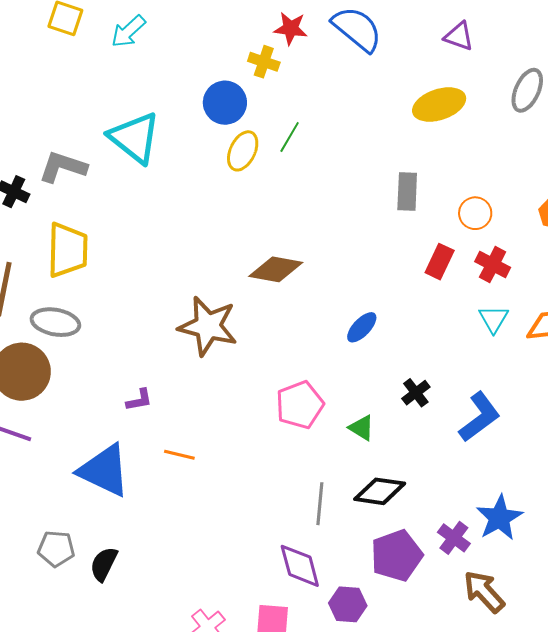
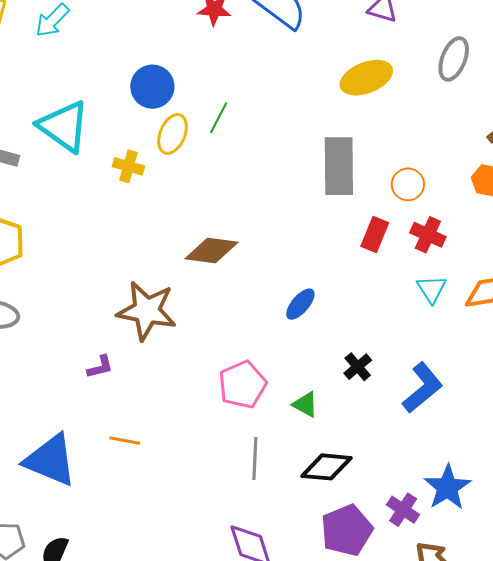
yellow cross: (264, 62) -> (128, 166), moved
gray rectangle: (407, 192) -> (339, 166), size x1.5
purple L-shape: (139, 400) -> (100, 367), moved
gray line: (320, 504) -> (255, 459), moved

